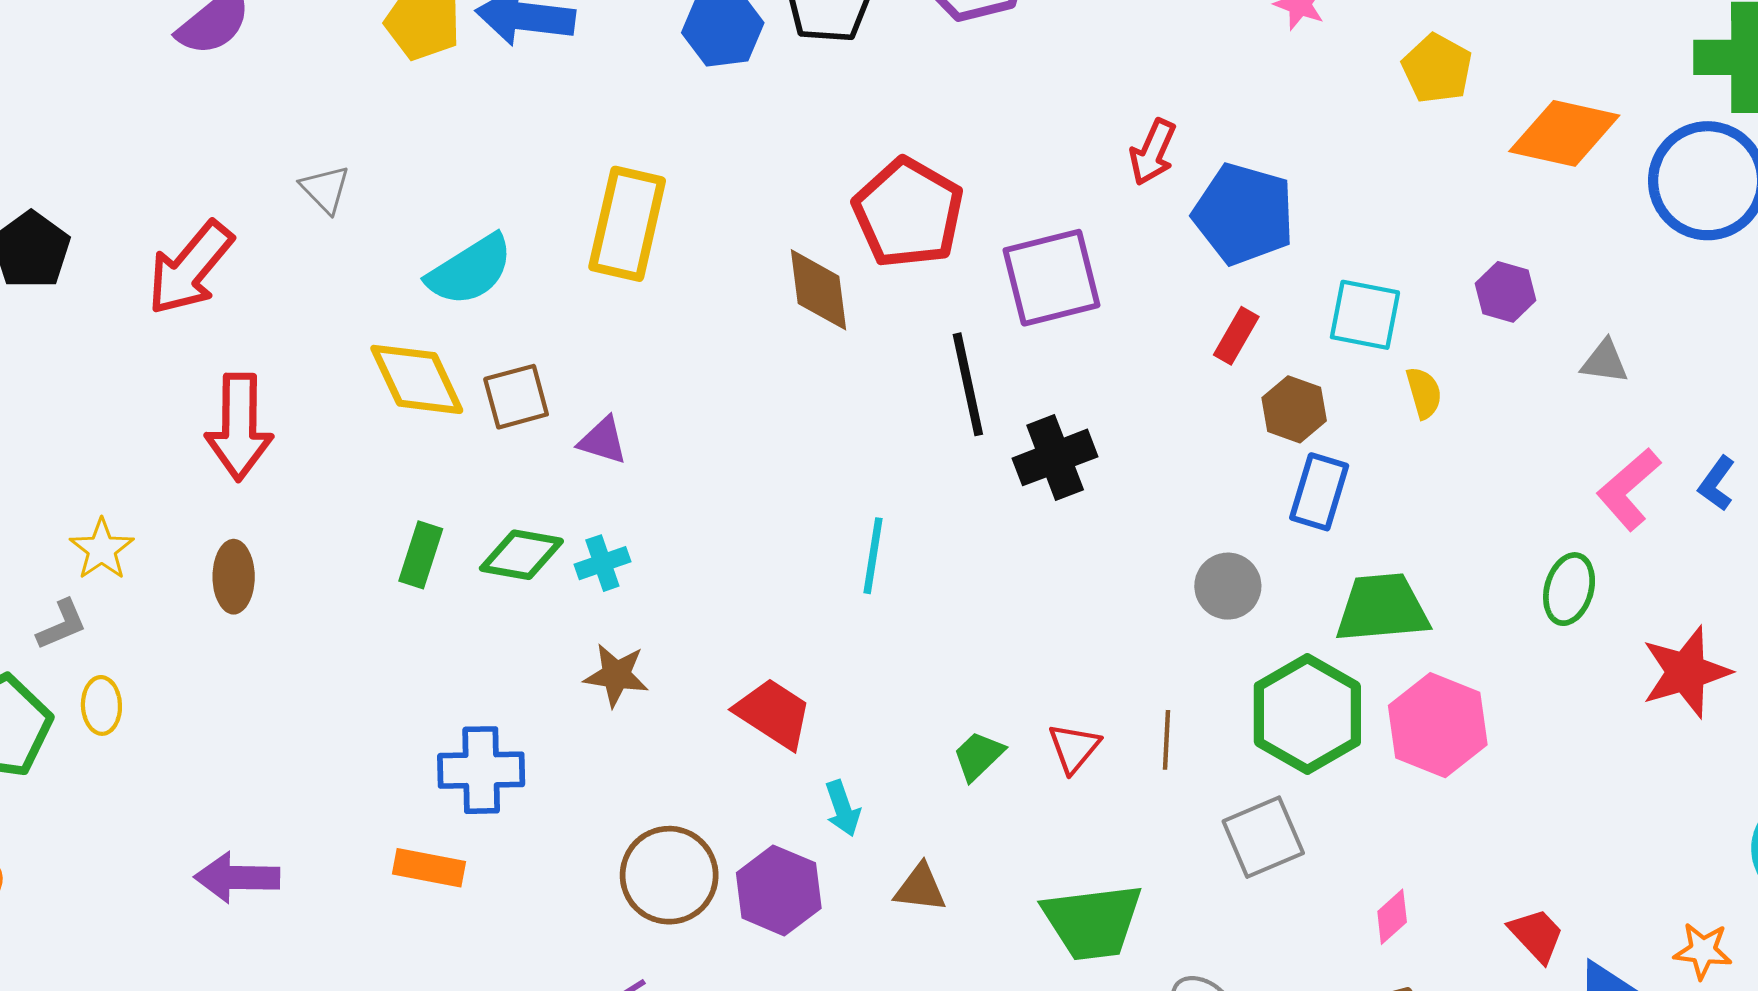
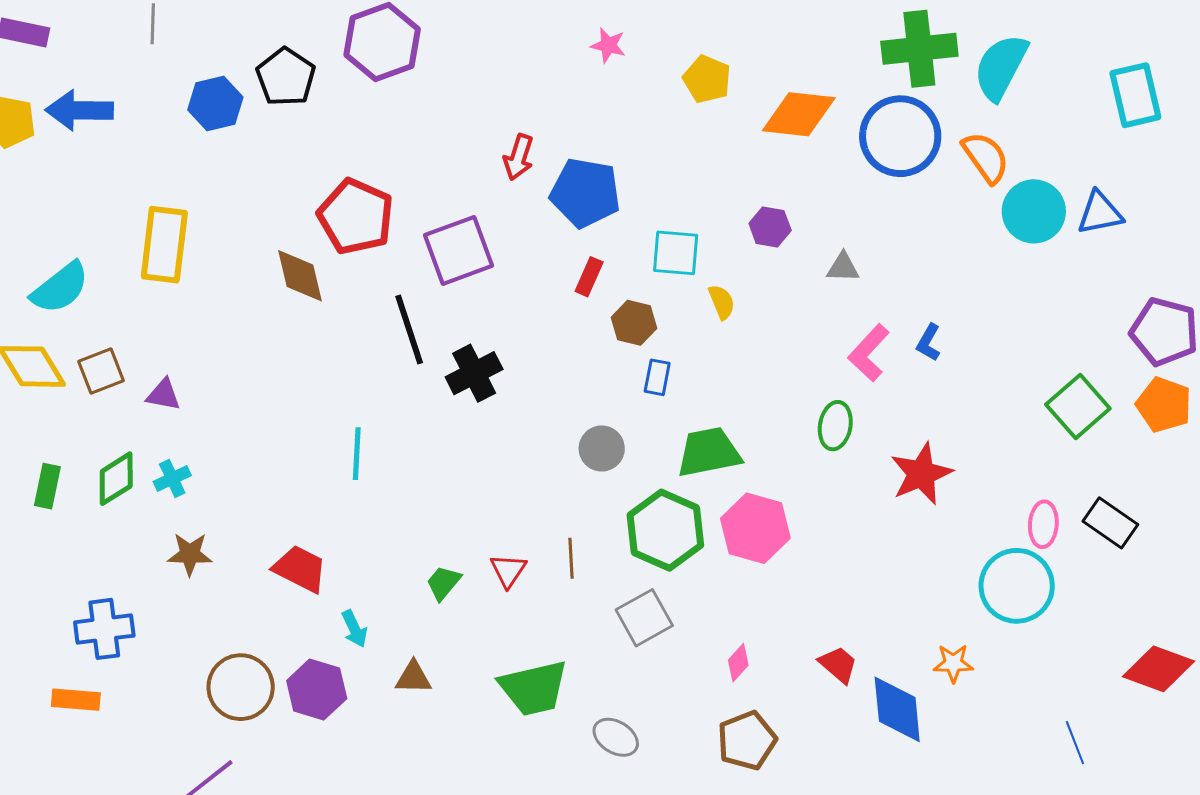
blue rectangle: (1319, 492) -> (657, 377), size x0.7
green diamond: (521, 555) -> (116, 479), turned -36

